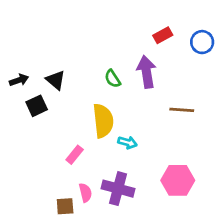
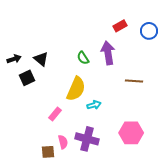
yellow semicircle: (103, 121) -> (76, 89), turned 30
cyan arrow: (127, 142) -> (94, 105), turned -32

